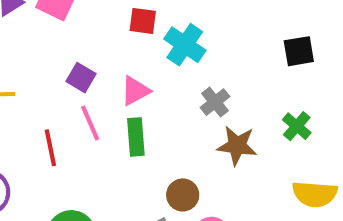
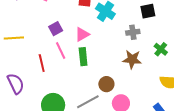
black square: (299, 51) -> (148, 11), moved
purple square: (81, 78) -> (56, 29), turned 32
gray cross: (215, 102) -> (133, 32), moved, turned 32

